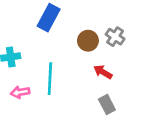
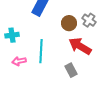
red arrow: (103, 72) -> (80, 46), size x1.6
gray rectangle: (107, 104) -> (71, 70), moved

